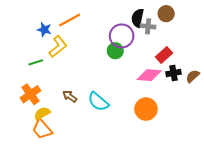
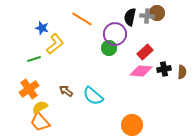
orange line: (70, 20) -> (82, 19), moved, turned 60
gray cross: (148, 26) -> (147, 16), moved
red rectangle: (164, 55) -> (145, 52), moved
brown semicircle: (193, 76) -> (182, 72), turned 136
orange circle: (146, 109) -> (132, 125), moved

